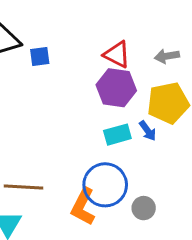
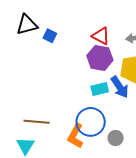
blue square: (40, 56) -> (50, 36), turned 32
blue arrow: (148, 131) -> (120, 87), size x1.6

